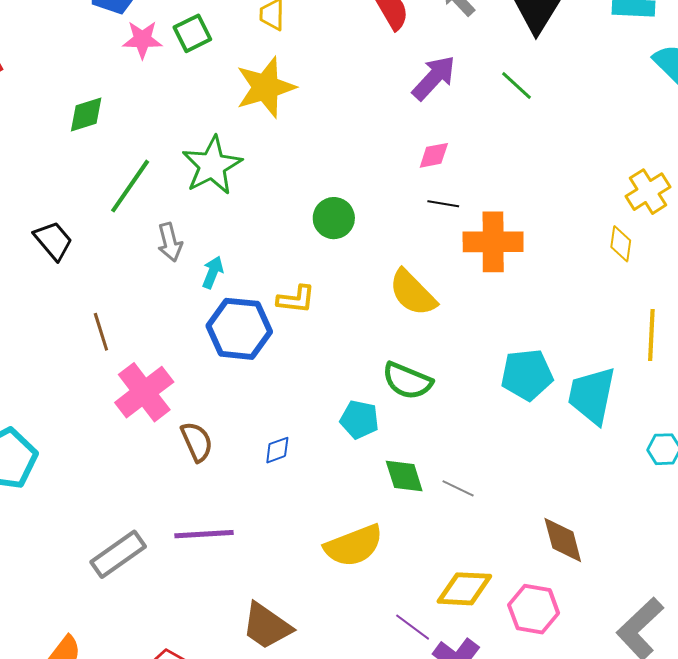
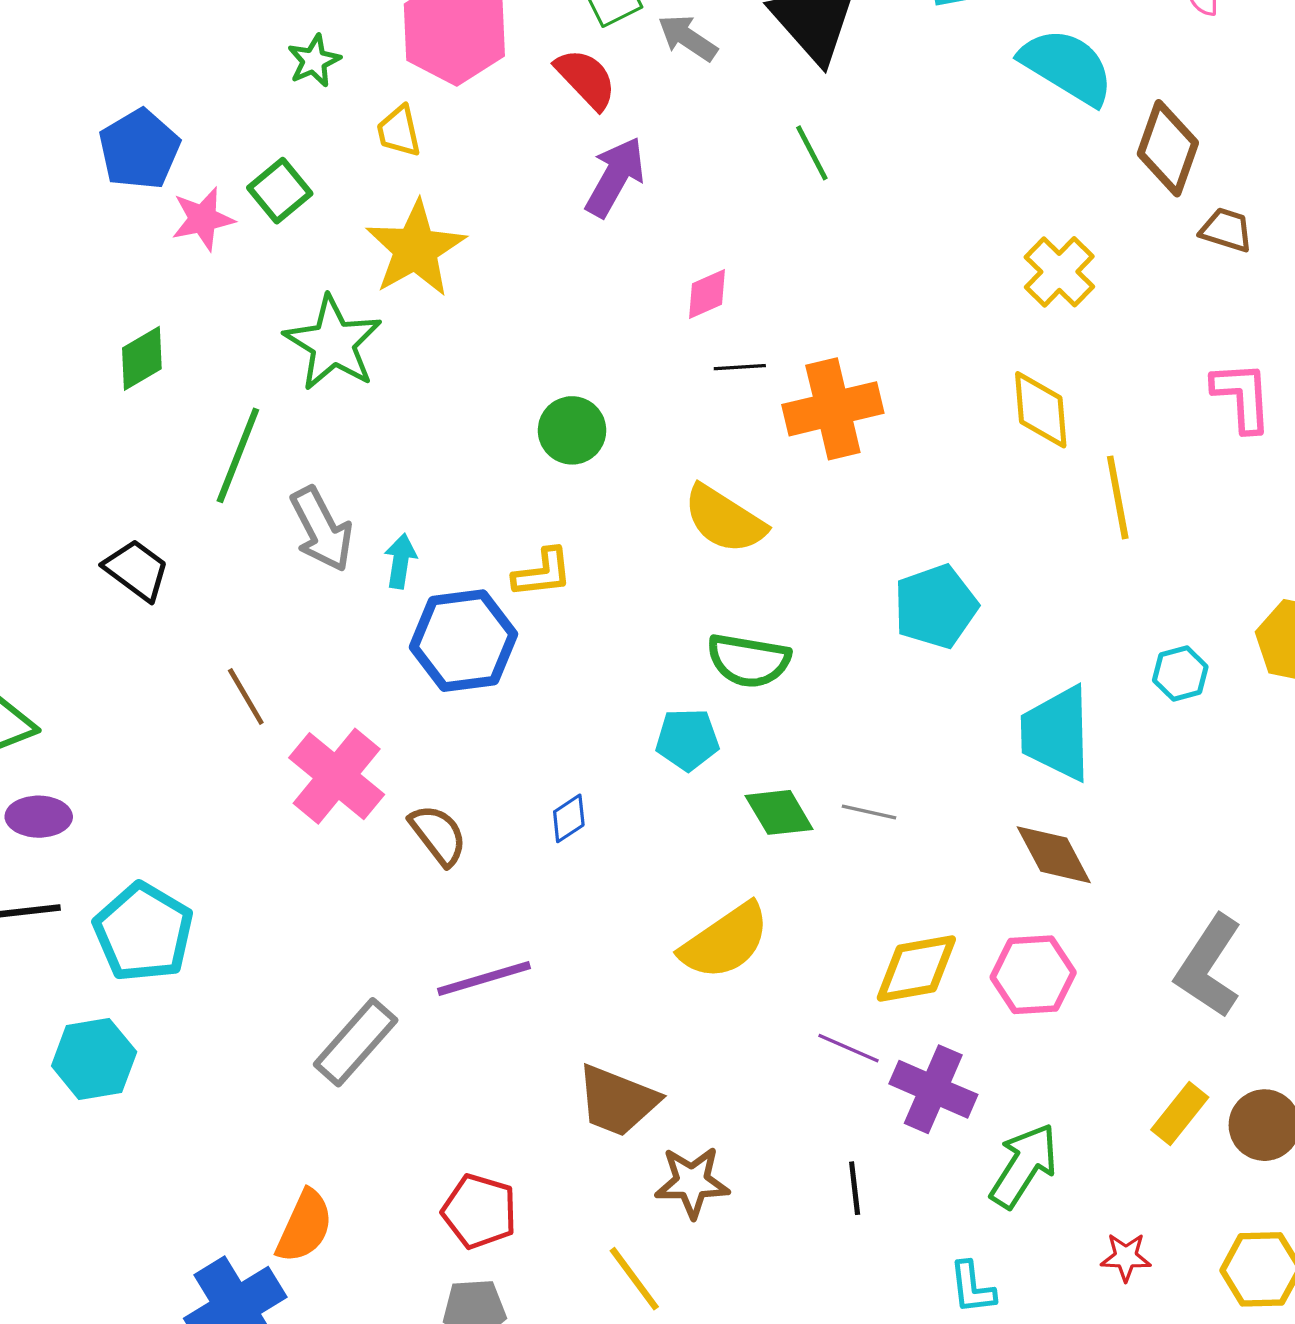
purple arrow: (434, 78) -> (615, 177), moved
green line: (517, 85) -> (812, 153), turned 33
green star: (212, 166) -> (333, 343), moved
gray arrow: (170, 242) -> (322, 529), size x1.4
yellow diamond: (621, 244) -> (1041, 410), moved, size x1.4
cyan trapezoid: (592, 395) -> (1056, 733), moved

